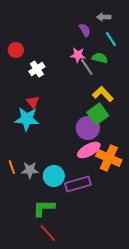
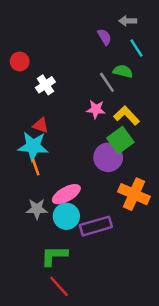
pink star: (78, 55) -> (96, 109), moved
red triangle: (33, 102) -> (41, 125), turned -32
pink ellipse: (89, 150) -> (66, 194), moved
orange line: (12, 167) -> (36, 167), moved

